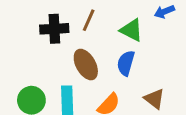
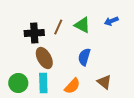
green triangle: (131, 30) -> (82, 25), moved
brown ellipse: (86, 65) -> (44, 58), moved

